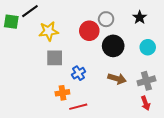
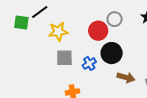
black circle: (113, 46) -> (112, 53), moved
blue cross: (79, 73) -> (89, 63), moved

